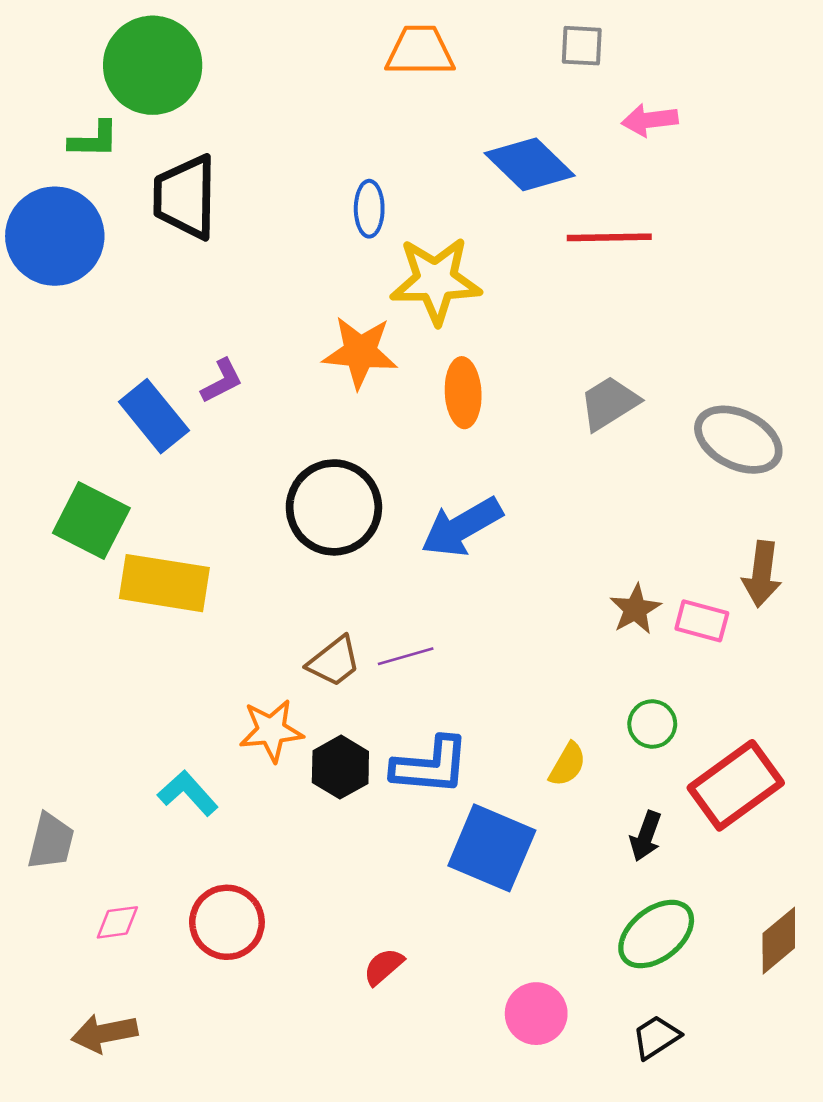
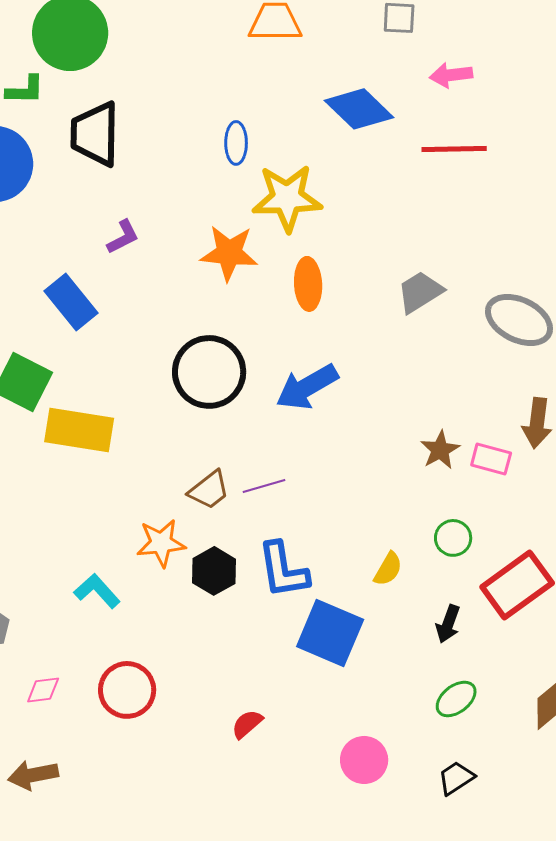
red line: (609, 237) -> (454, 149), moved
purple L-shape: (222, 381) -> (123, 237), moved
blue L-shape: (430, 766) -> (283, 570), turned 76
green ellipse: (656, 934) -> (456, 699), size x0.7

